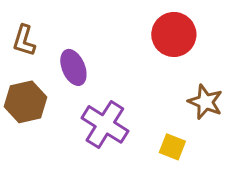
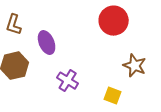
purple cross: (105, 124) -> (68, 81), size x0.7

